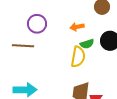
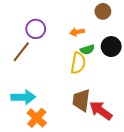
brown line: (23, 46) -> (21, 52), turned -55

